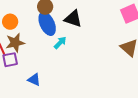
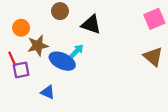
blue ellipse: (47, 24) -> (62, 61), moved, turned -40
brown star: (15, 43) -> (38, 46), moved

